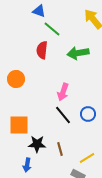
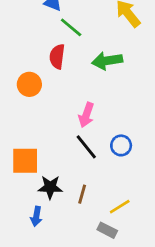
orange circle: (16, 79) -> (29, 84), moved
brown line: (60, 149) -> (82, 194), turned 32

